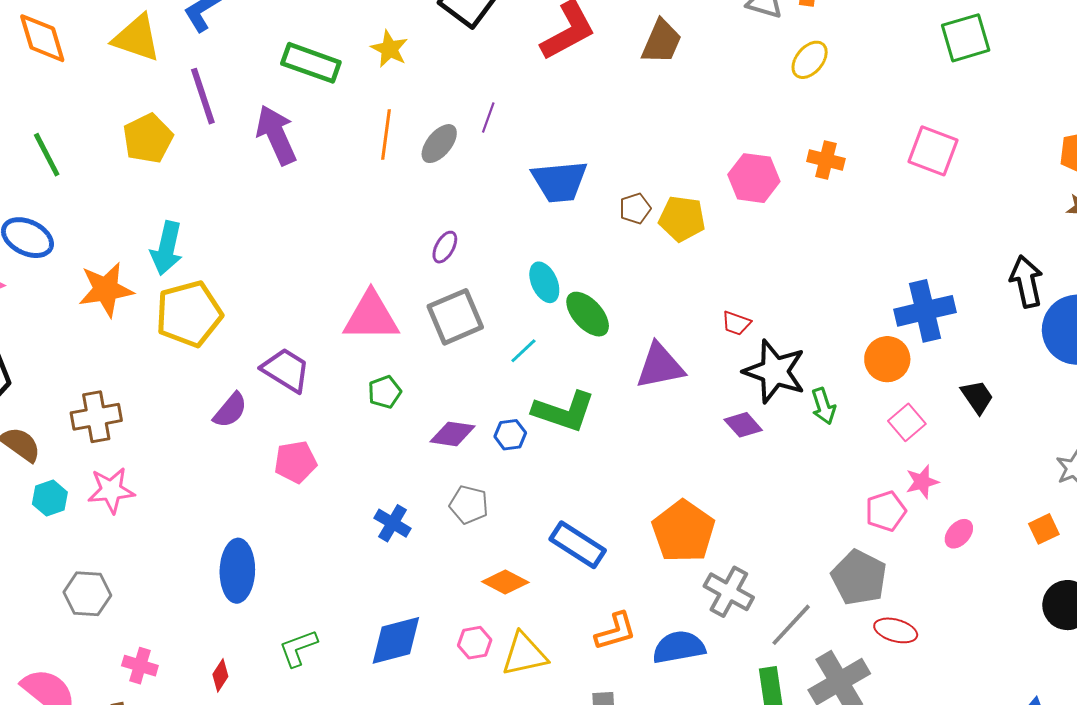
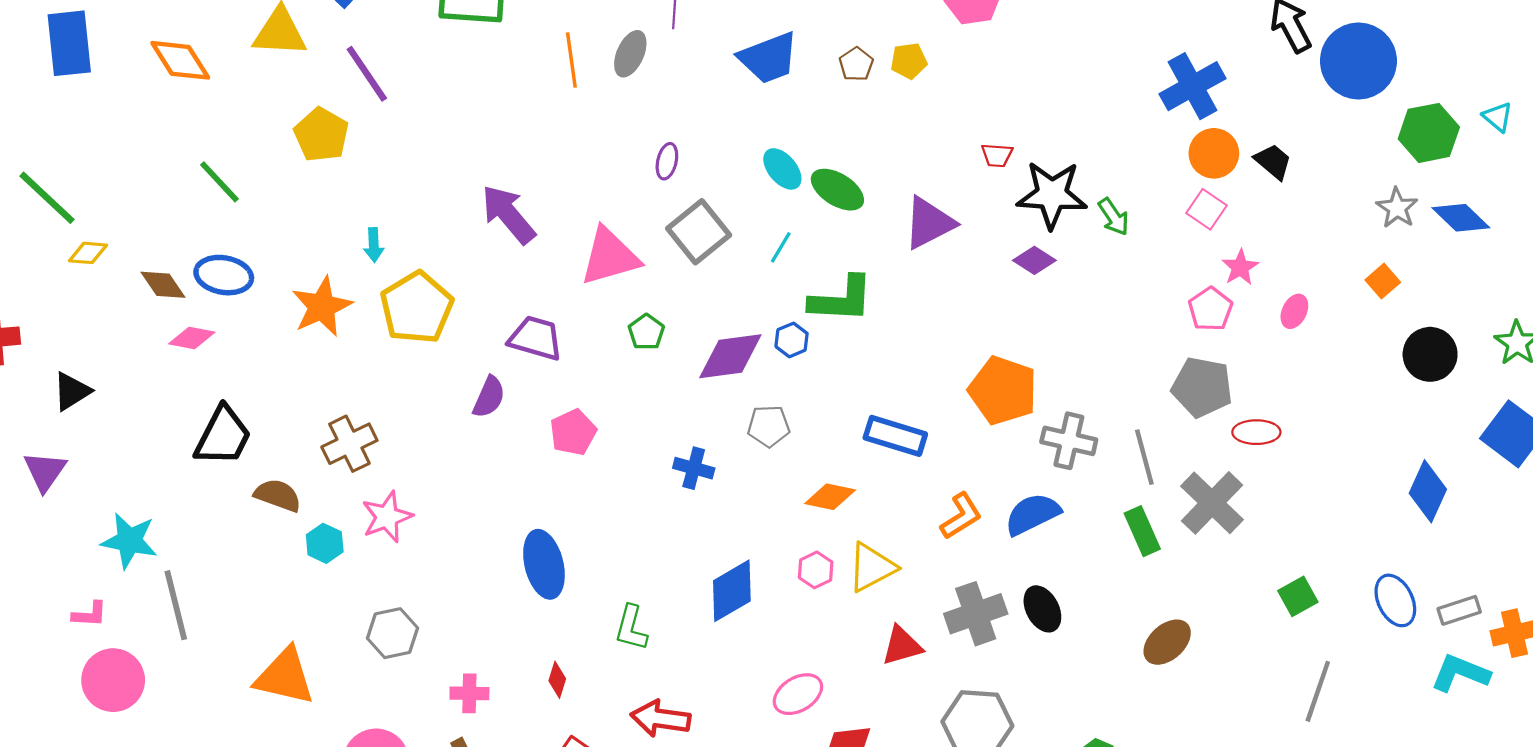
purple arrow: (276, 135) -> (508, 214), moved
yellow pentagon: (682, 219) -> (909, 61), size x0.7
cyan arrow: (167, 248) -> (374, 245), size x0.6
orange circle: (887, 359) -> (1214, 153), moved
purple diamond: (452, 434) -> (730, 356), size x1.4
gray line: (791, 625) -> (1144, 457), turned -42
green L-shape: (298, 648) -> (631, 628), turned -39

